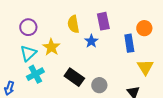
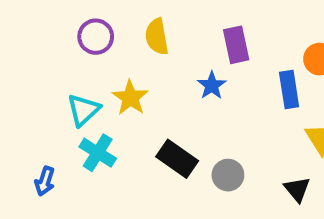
yellow semicircle: (73, 24) -> (157, 37), moved
purple circle: (28, 27) -> (96, 37), moved
cyan cross: (35, 74) -> (98, 153), turned -30

